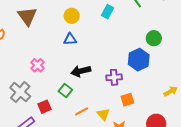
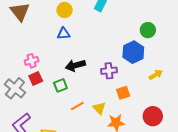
pink cross: (37, 65) -> (32, 61), turned 32
green square: (65, 91) -> (60, 85), turned 32
yellow arrow: (171, 91) -> (156, 75), moved
red square: (45, 107) -> (36, 78), moved

